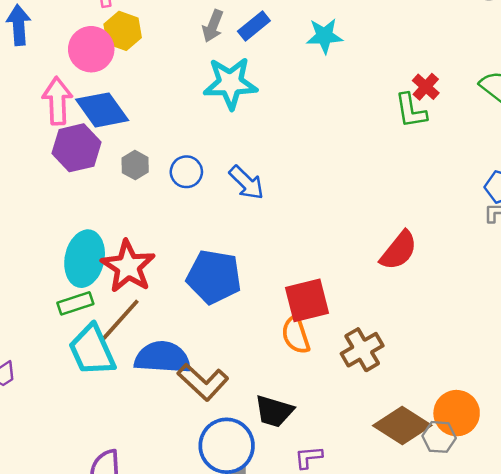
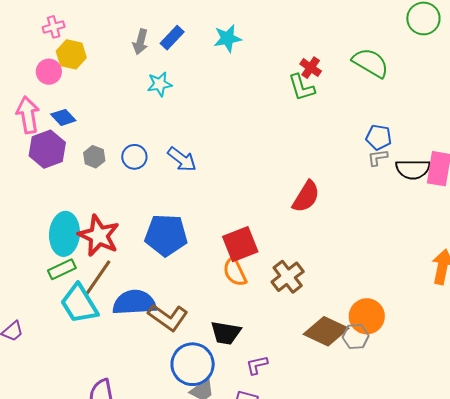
pink circle: (91, 49) -> (49, 72), size x0.7
cyan star: (230, 83) -> (160, 84), size x0.6
blue diamond: (102, 110) -> (63, 117), size x0.6

